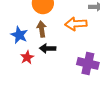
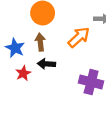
orange arrow: (76, 24) -> (79, 37), turned 140

